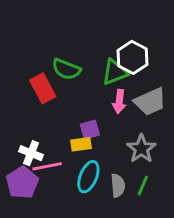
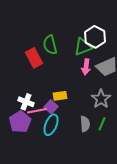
green semicircle: (66, 69) -> (50, 45), turned 54
purple square: (90, 130) -> (51, 107), moved, turned -32
cyan ellipse: (88, 177) -> (51, 125), moved

